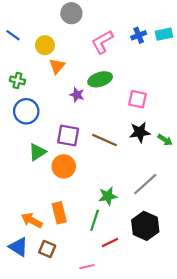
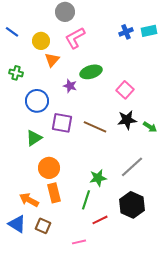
pink L-shape: (102, 42) -> (75, 38), moved
pink square: (138, 99) -> (125, 90), turned 30
blue circle: (26, 111) -> (37, 101), moved
orange circle: (64, 166) -> (49, 168), moved

